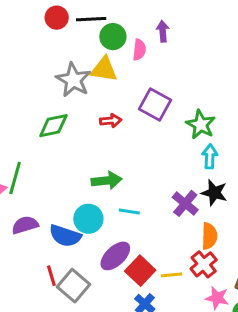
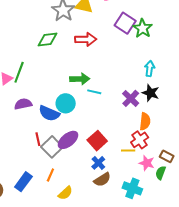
purple square: (155, 105) -> (125, 23), moved
red arrow: (111, 121) -> (86, 39), size x1.5
green star: (201, 125) -> (143, 28), moved
cyan line: (129, 212) -> (94, 92), moved
purple ellipse: (115, 256) -> (68, 140), moved
yellow line: (172, 275) -> (128, 151), moved

